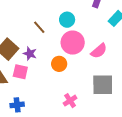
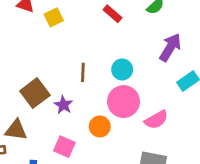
brown line: (39, 27) -> (83, 72), turned 32
pink square: (20, 72) -> (64, 147), moved

